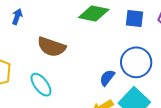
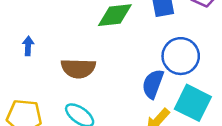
blue semicircle: (107, 78) -> (153, 84), size x1.4

